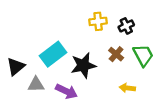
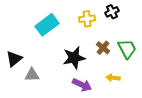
black cross: (126, 26) -> (112, 12), moved
cyan rectangle: (53, 54) -> (47, 25), moved
purple arrow: (66, 91) -> (82, 85), moved

